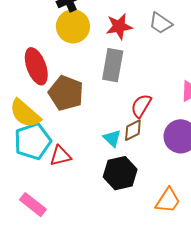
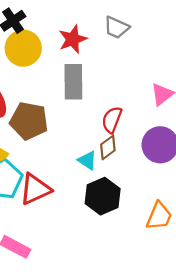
red triangle: (60, 156) -> (35, 189), size x1.4

